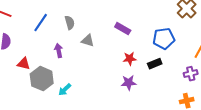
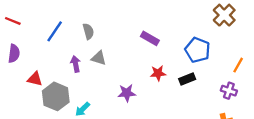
blue pentagon: (164, 39) -> (198, 50), turned 30
gray triangle: (88, 41) -> (99, 58), moved
purple cross: (191, 74) -> (229, 91), turned 32
purple star: (129, 83) -> (127, 93), moved

